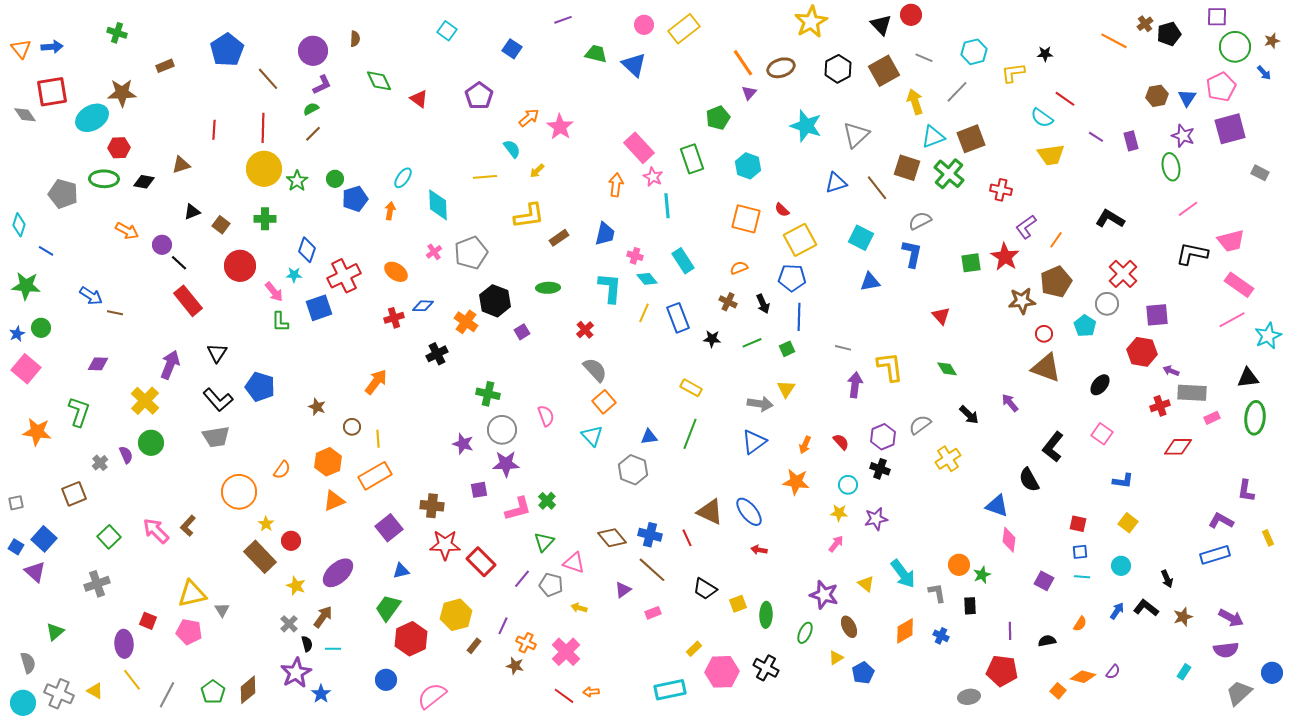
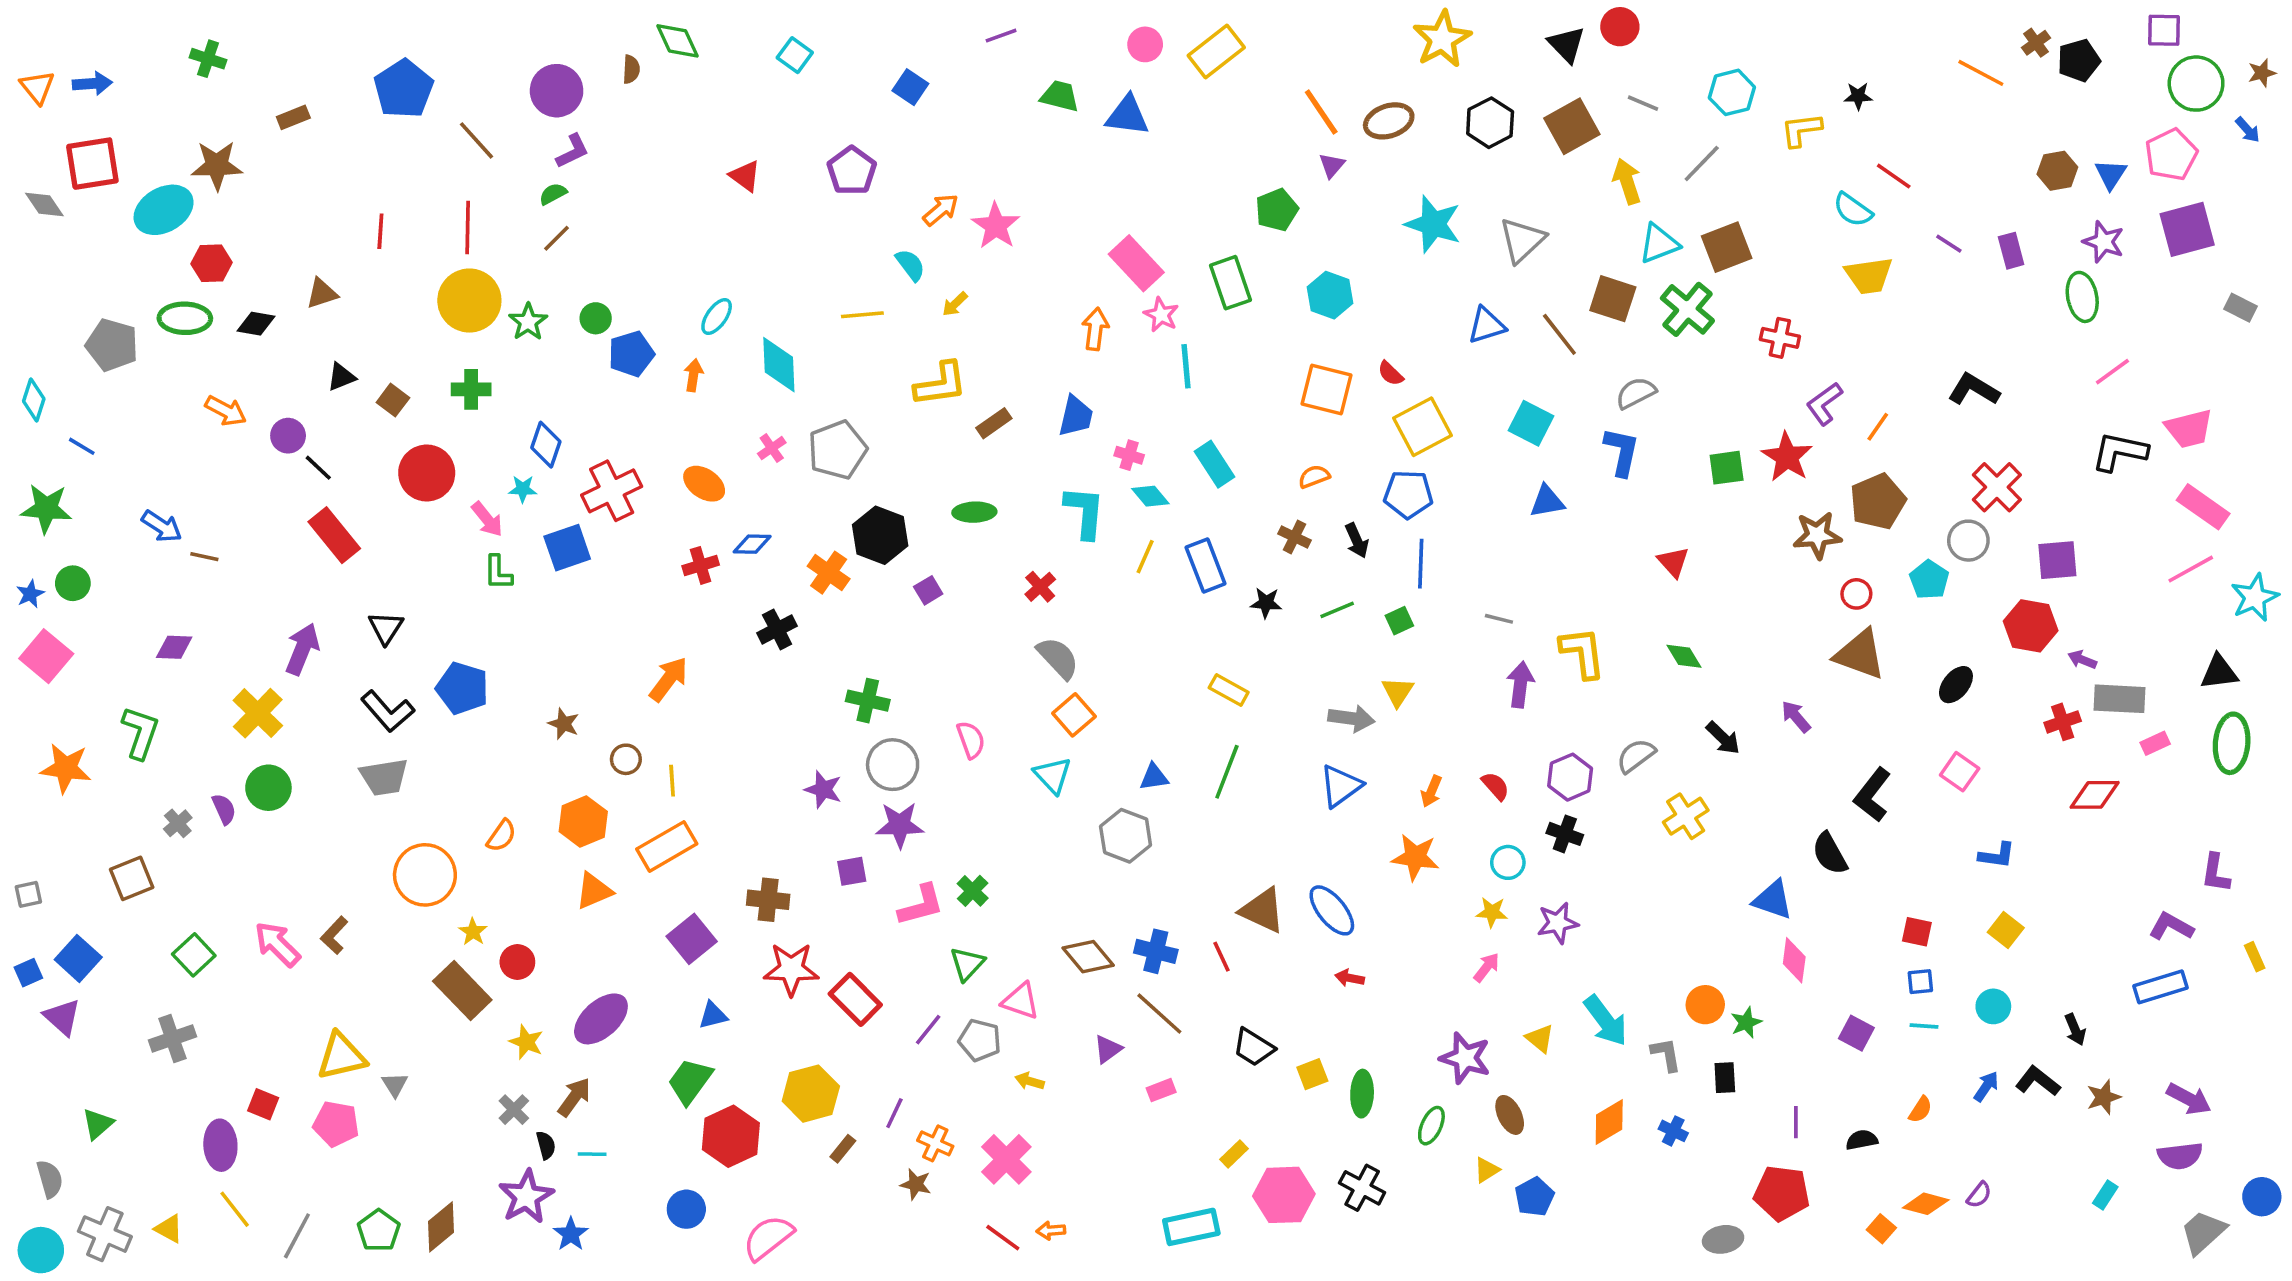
blue triangle: (634, 65) -> (1127, 116), turned -36
green diamond: (379, 81) -> (677, 41), moved
blue square: (16, 547) -> (28, 973), turned 35

